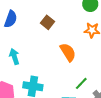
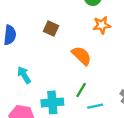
green line: (81, 83) -> (81, 90), moved

